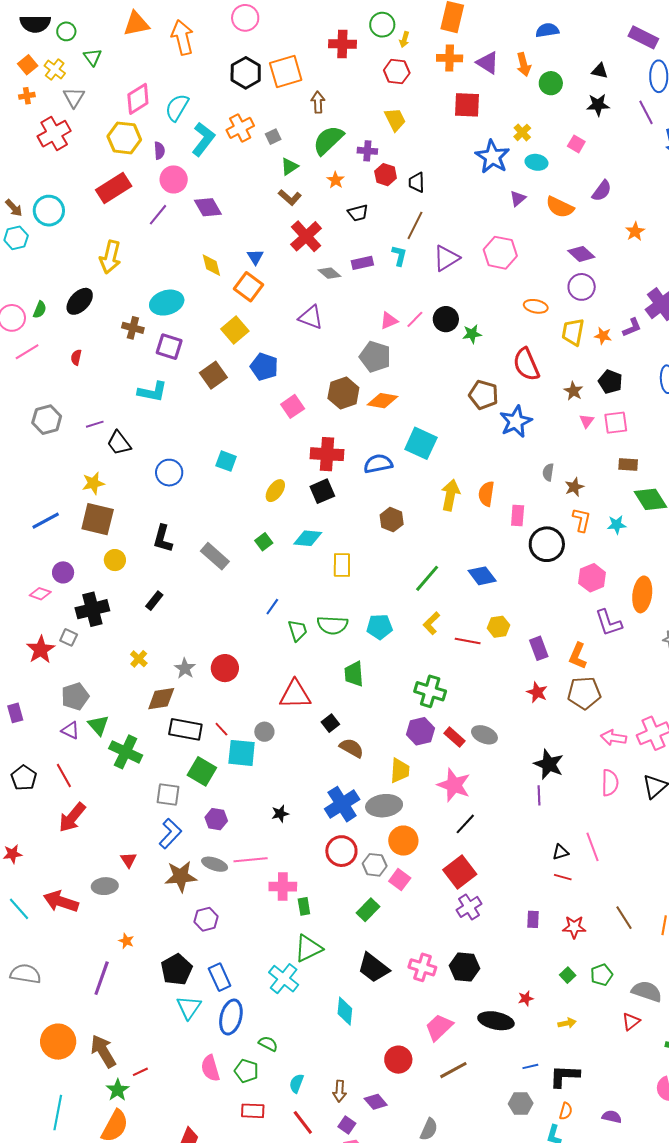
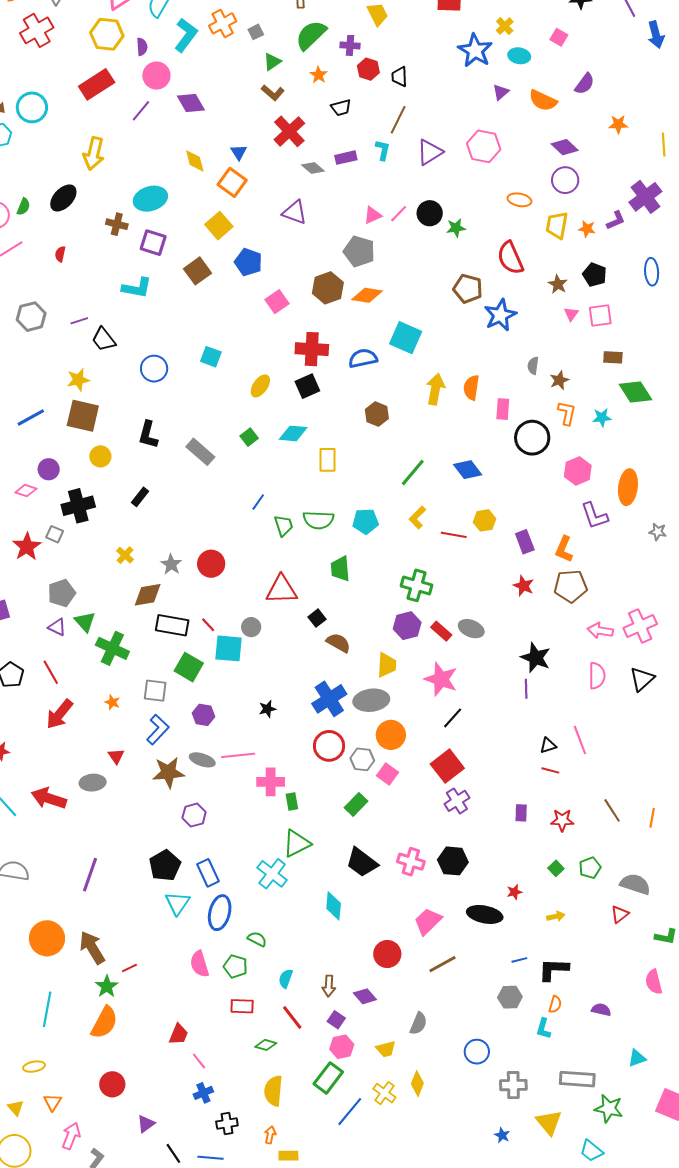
orange star: (635, 231) -> (618, 124), turned 30
orange star: (126, 941) -> (112, 702), moved

